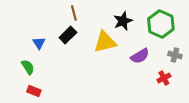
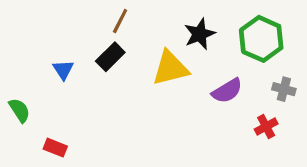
brown line: (74, 13) -> (120, 21), turned 42
green semicircle: (28, 67) -> (19, 110), moved

